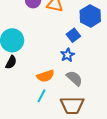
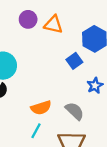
blue star: (67, 55) -> (95, 86), moved

